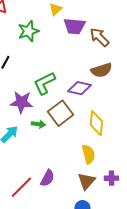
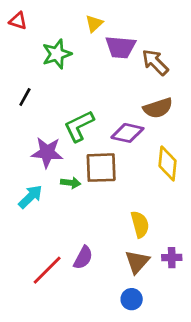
brown square: (60, 113) -> (101, 168), turned 35
yellow diamond: (96, 123) -> (168, 163), moved

